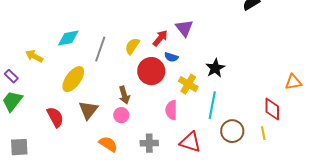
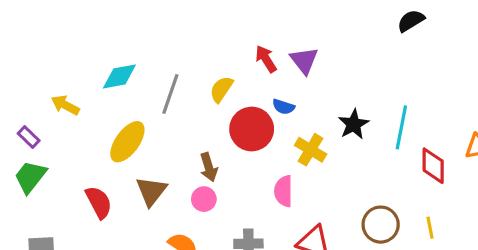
red arrow: (160, 38) -> (266, 59), moved, turned -72
cyan line: (212, 105) -> (401, 127), moved
red diamond: (272, 109) -> (433, 166), moved

